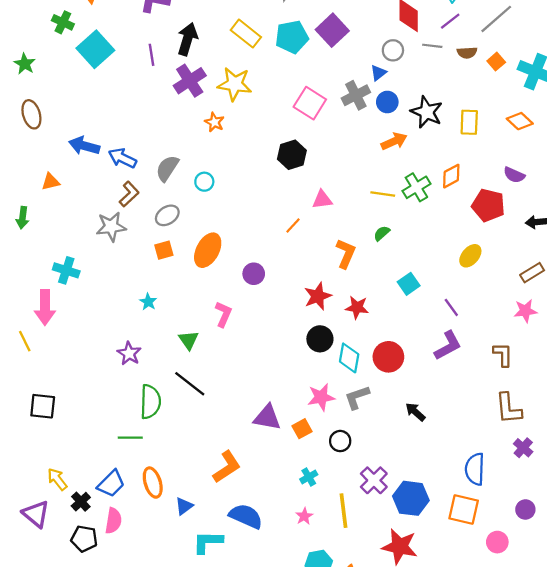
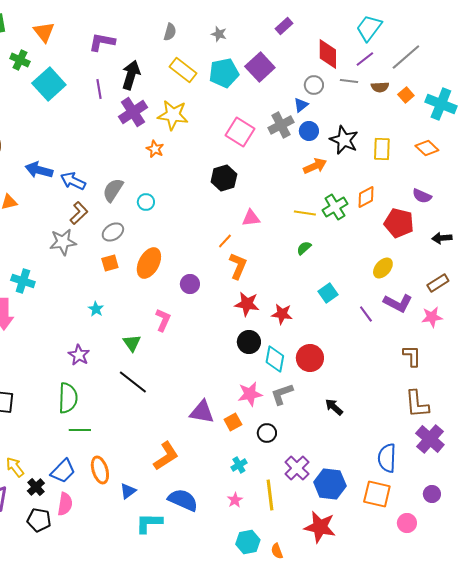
orange L-shape: (346, 254) -> (238, 266), moved
red star: (318, 296) -> (247, 304), turned 30
purple L-shape: (448, 346) -> (398, 303), moved, turned 56
green semicircle: (150, 402) -> (68, 398), moved
purple cross: (523, 448) -> (430, 439), size x1.6

